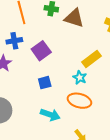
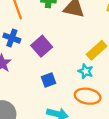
blue cross: (14, 41) -> (12, 38), turned 35

